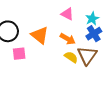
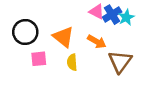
blue cross: (94, 34) -> (112, 15), moved
yellow semicircle: (71, 57) -> (72, 62), moved, turned -128

